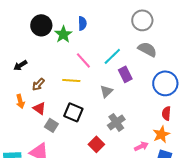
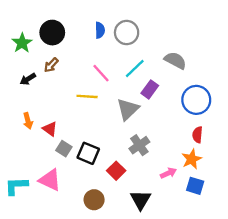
gray circle: (142, 20) -> (127, 33), moved
green star: (63, 34) -> (22, 43), moved
purple rectangle: (125, 74) -> (150, 89), turned 63
brown arrow: (38, 84) -> (51, 65), moved
gray triangle: (106, 91) -> (128, 109), size x1.5
black square: (73, 112) -> (88, 153), moved

